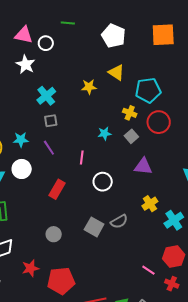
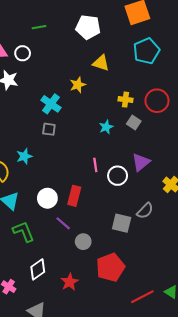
cyan pentagon: (148, 90) -> (146, 51), moved
cyan cross: (46, 96) -> (51, 104), moved
gray square: (51, 121) -> (49, 129), turned 32
purple line: (49, 148) -> (63, 223), moved
pink line: (82, 157) -> (95, 165), moved
purple triangle: (143, 166) -> (141, 162), moved, turned -30
white circle: (22, 169) -> (47, 198), moved
red pentagon: (61, 281) -> (110, 267), moved

